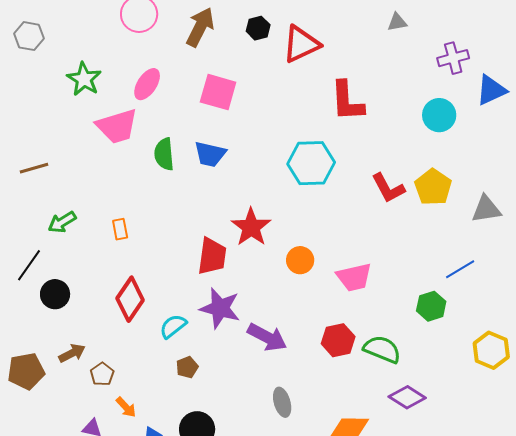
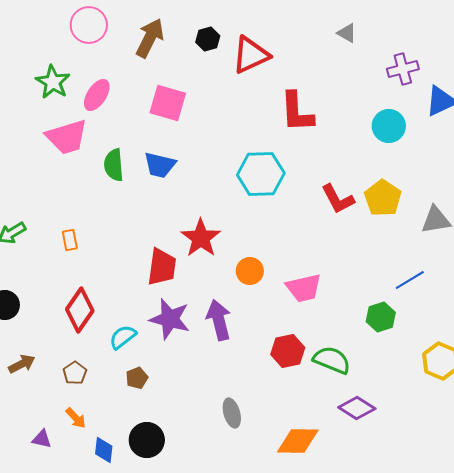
gray triangle: (397, 22) -> (347, 33), turned 40
green star: (84, 79) -> (53, 82), moved
purple arrow: (267, 337) -> (219, 320), moved, turned -132
brown pentagon: (102, 374) -> (75, 373), moved

